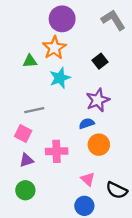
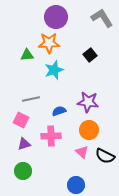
orange star: (54, 48) -> (49, 43), turned 30
purple star: (98, 100) -> (88, 102), moved, turned 30
blue semicircle: (87, 123) -> (59, 111), moved
pink triangle: (88, 179) -> (82, 152), moved
black semicircle: (117, 190) -> (105, 156), moved

